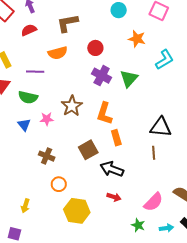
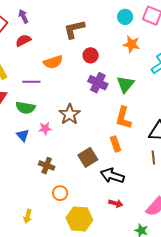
cyan circle: (119, 10) -> (125, 17), moved
brown L-shape: (67, 23) -> (74, 29), moved
orange L-shape: (104, 113) -> (123, 118), moved

